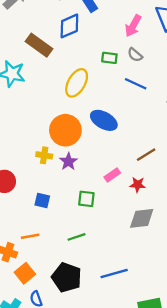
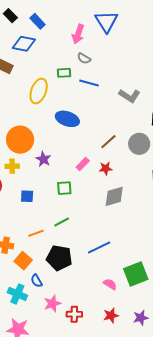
blue diamond: (69, 26) -> (24, 44), turned 45
green rectangle: (109, 58) -> (64, 73), moved
orange circle: (65, 130) -> (20, 140), moved
yellow cross: (44, 155) -> (12, 166), moved
orange line: (30, 236) -> (36, 233), moved

